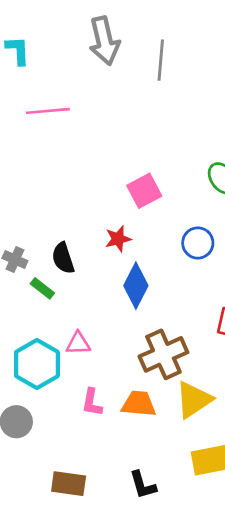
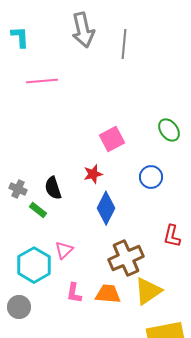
pink triangle: (78, 343) -> (64, 250), turned -42

